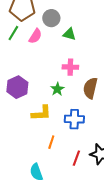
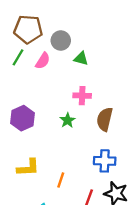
yellow L-shape: (41, 113) -> (28, 168), moved
blue cross: (74, 119) -> (105, 161), moved

